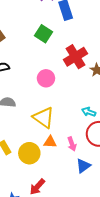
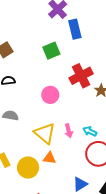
green square: (44, 34) -> (51, 51), turned 30
pink arrow: (72, 144) -> (69, 131), moved

